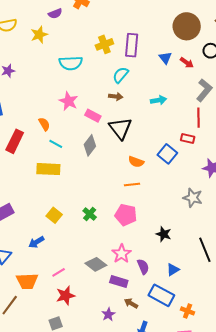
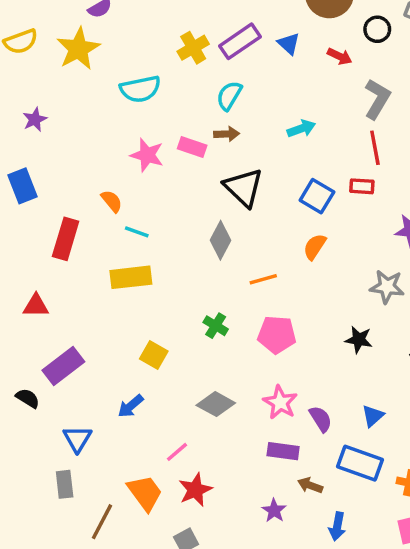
yellow star: (39, 35) -> (78, 49), size x1.4
purple rectangle: (132, 45) -> (240, 41), turned 60
blue triangle: (165, 58) -> (289, 44), moved
pink rectangle: (93, 116) -> (192, 147), moved
gray diamond: (90, 145) -> (221, 240), moved
blue square: (167, 154) -> (317, 196), moved
orange semicircle: (136, 162) -> (315, 247), moved, turned 112
orange line: (132, 184) -> (263, 279), moved
green cross: (90, 214) -> (216, 326), moved
black star: (164, 234) -> (359, 340), moved
gray diamond: (96, 264) -> (216, 404), moved
orange trapezoid: (27, 281) -> (145, 493), moved, turned -115

